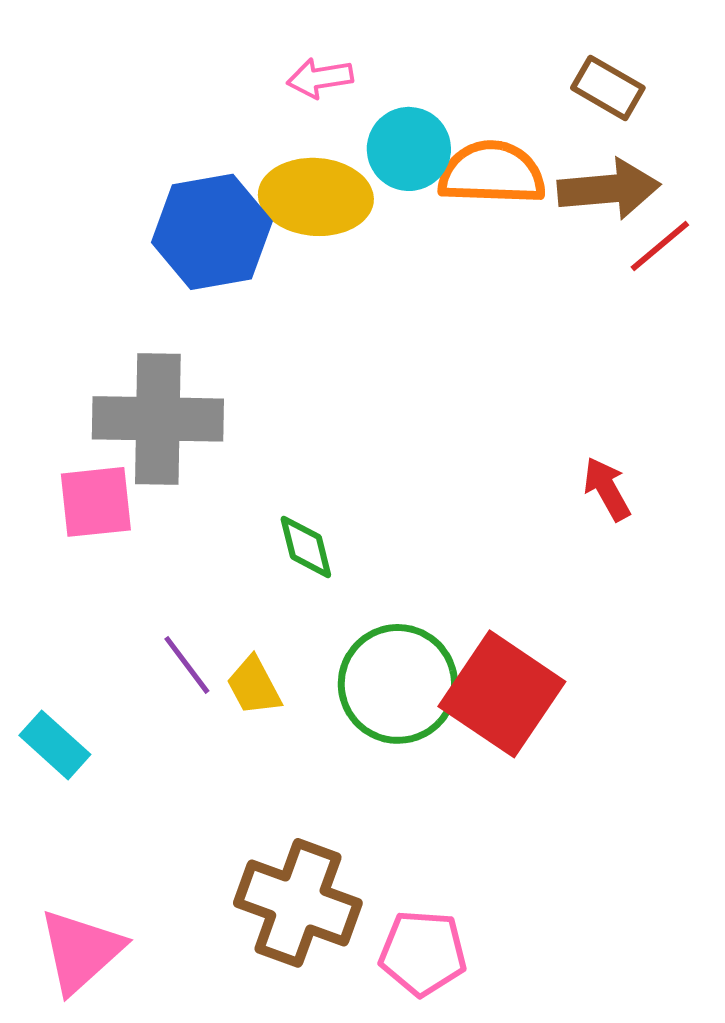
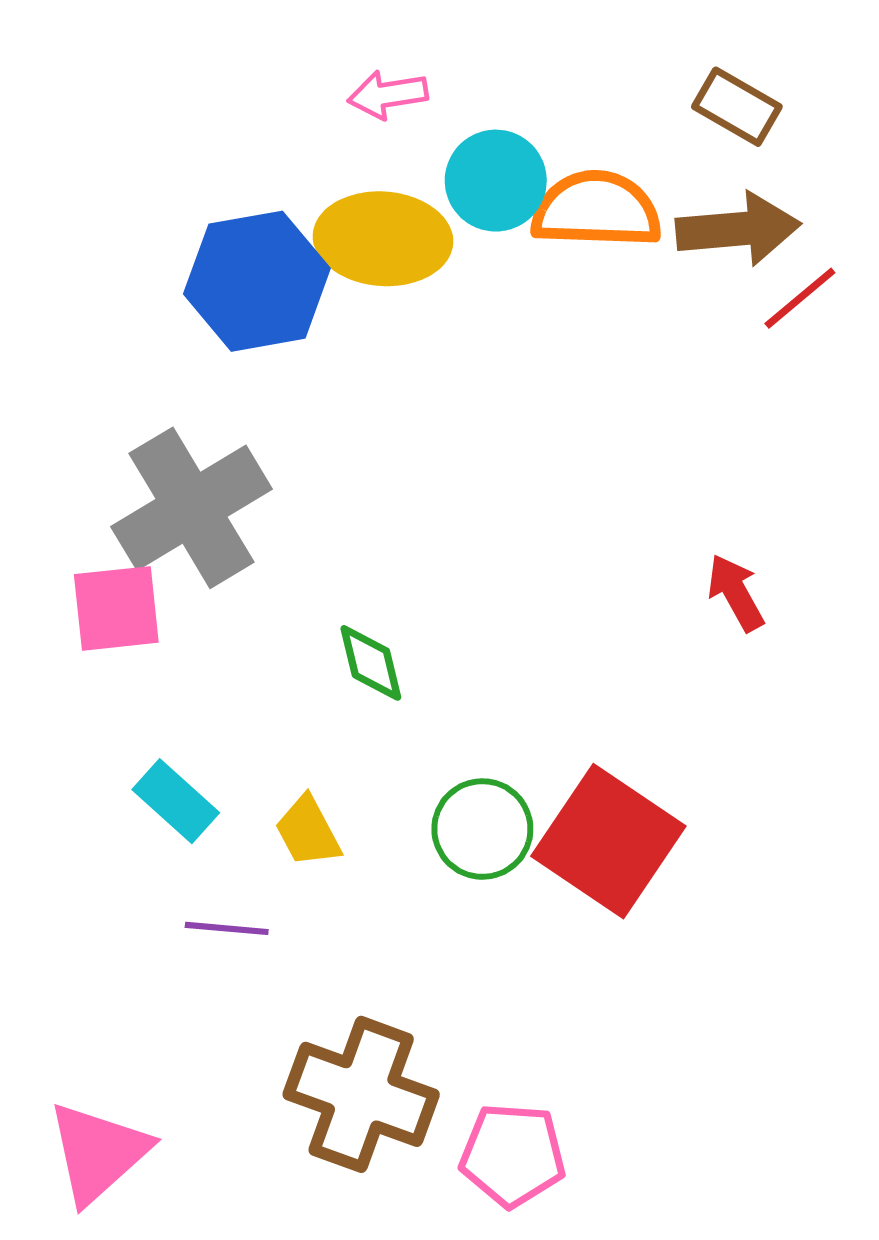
gray cross: (158, 419) -> (192, 508), turned -32
purple line: (187, 665) -> (227, 928), moved, turned -48
green circle: (398, 684) -> (482, 829), size x0.7
cyan rectangle: (55, 745) -> (176, 801), moved

